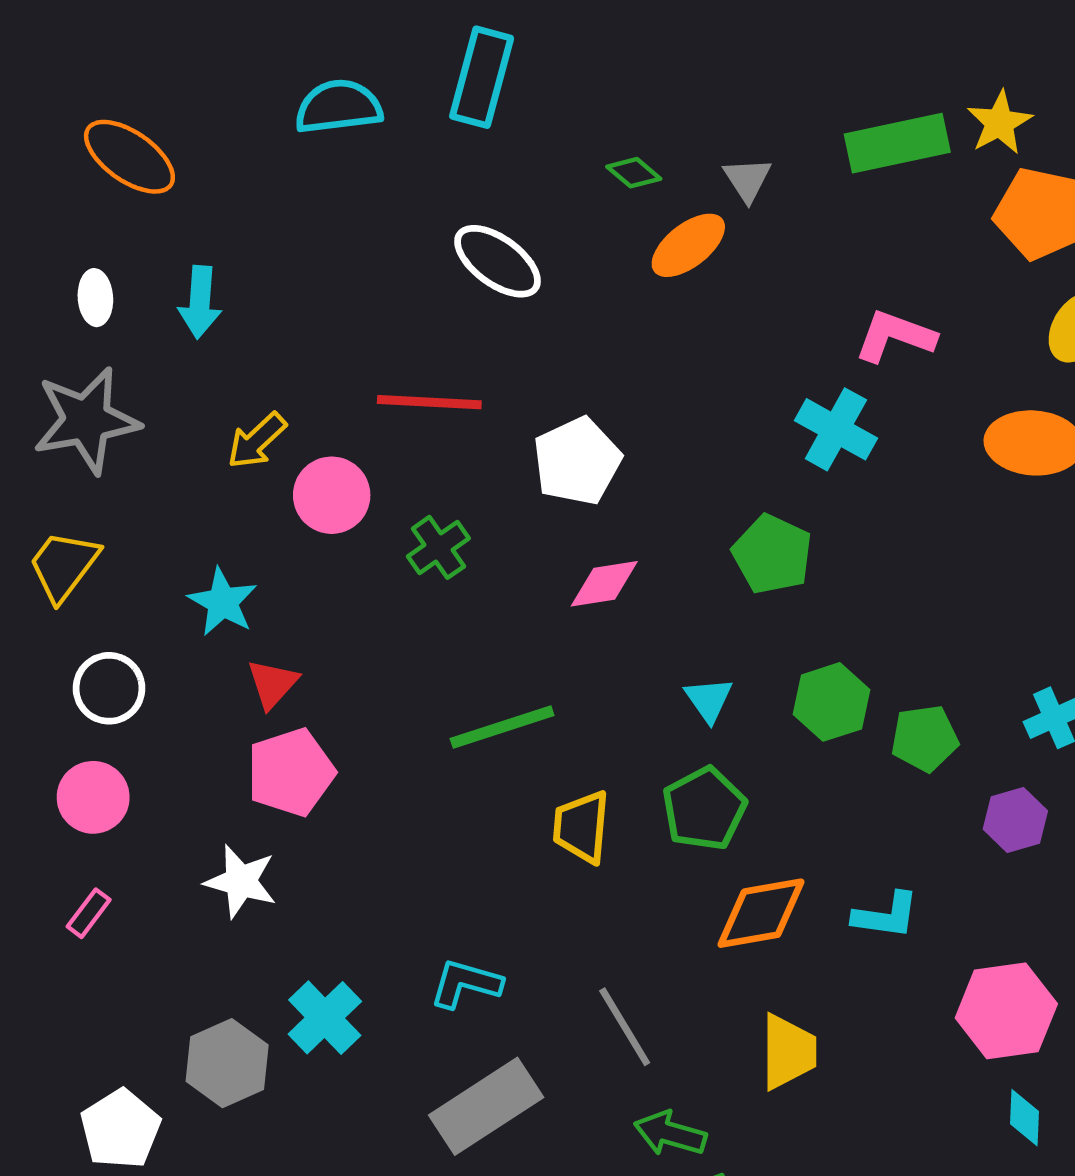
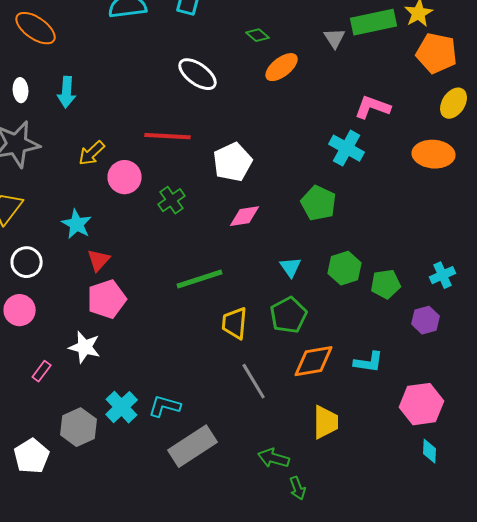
gray triangle: (747, 179) -> (335, 38), moved
pink rectangle: (89, 913) -> (42, 371), moved
cyan L-shape: (466, 984) -> (165, 406), moved
gray line: (625, 1027) -> (254, 381), moved

